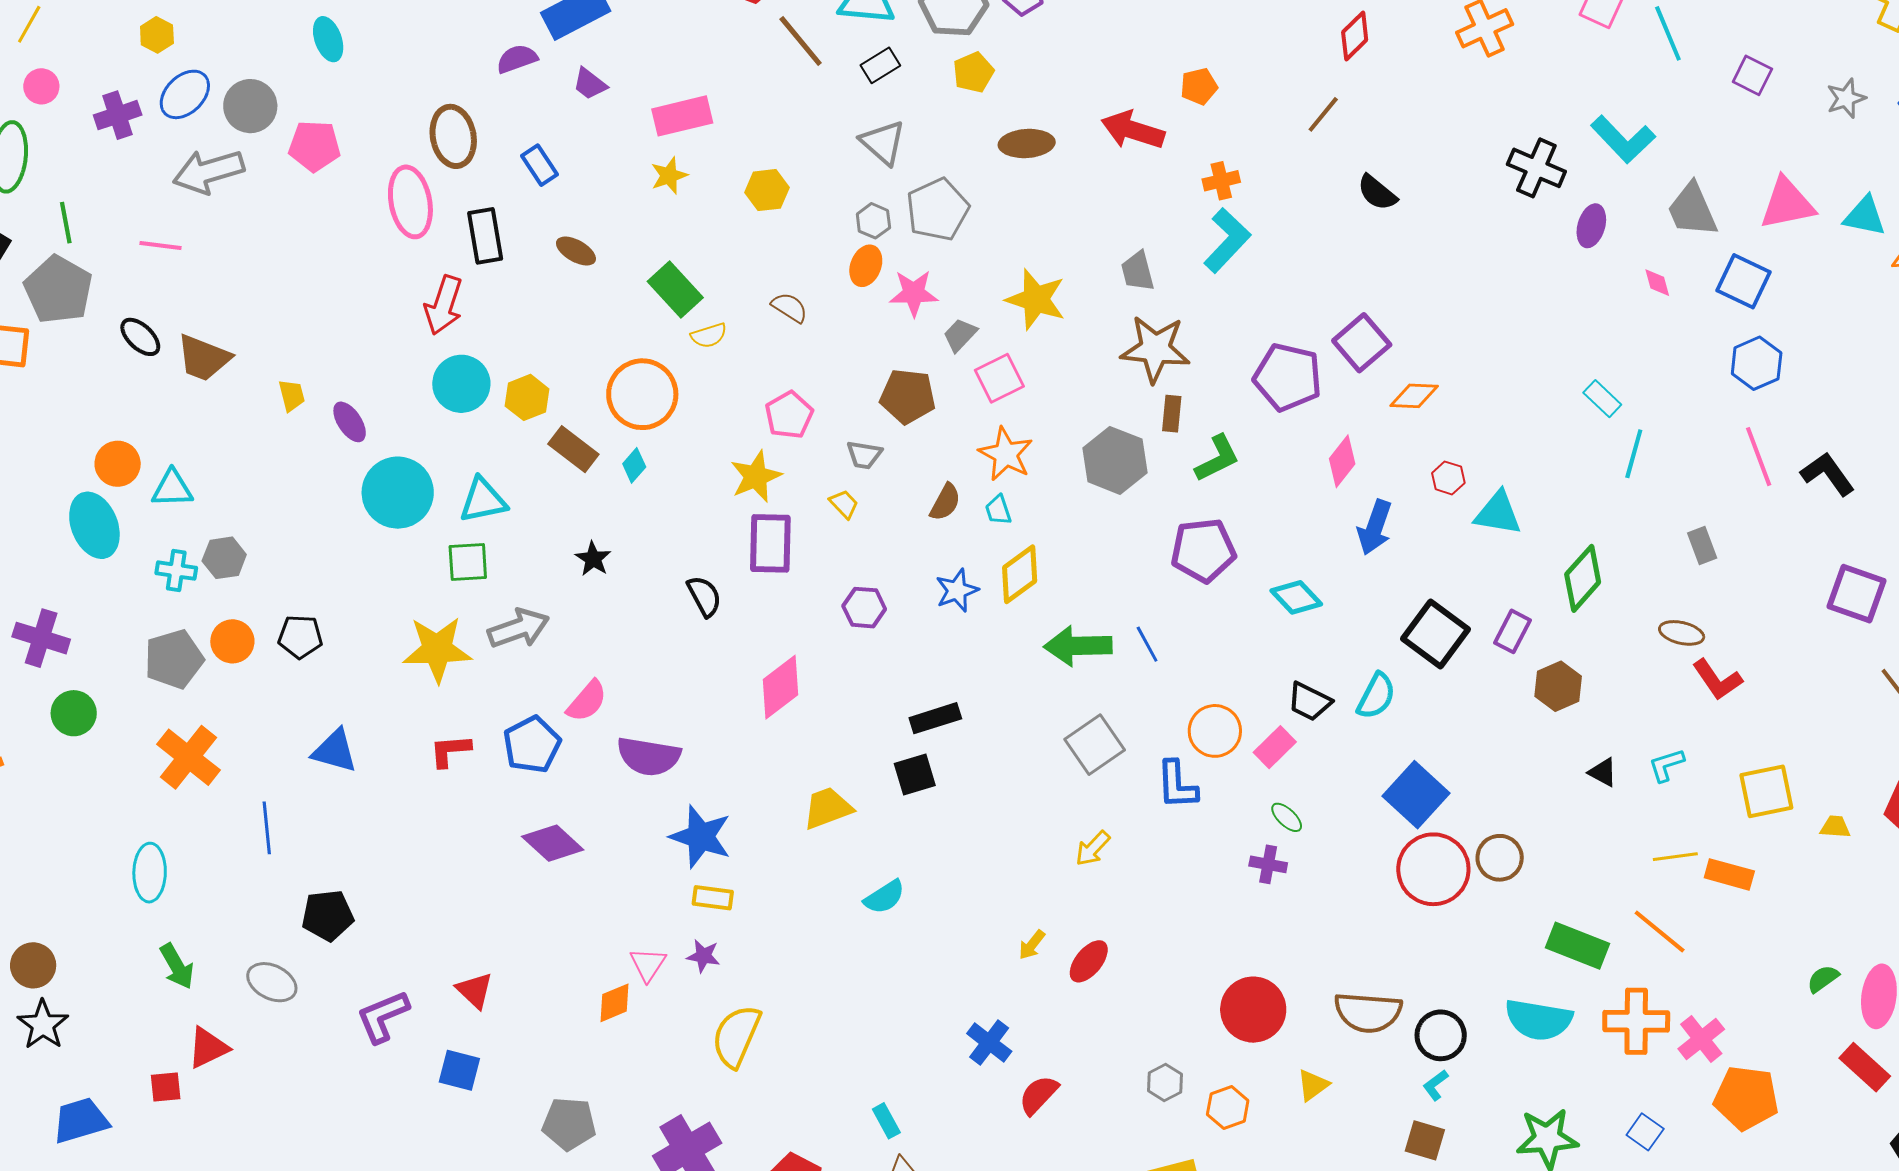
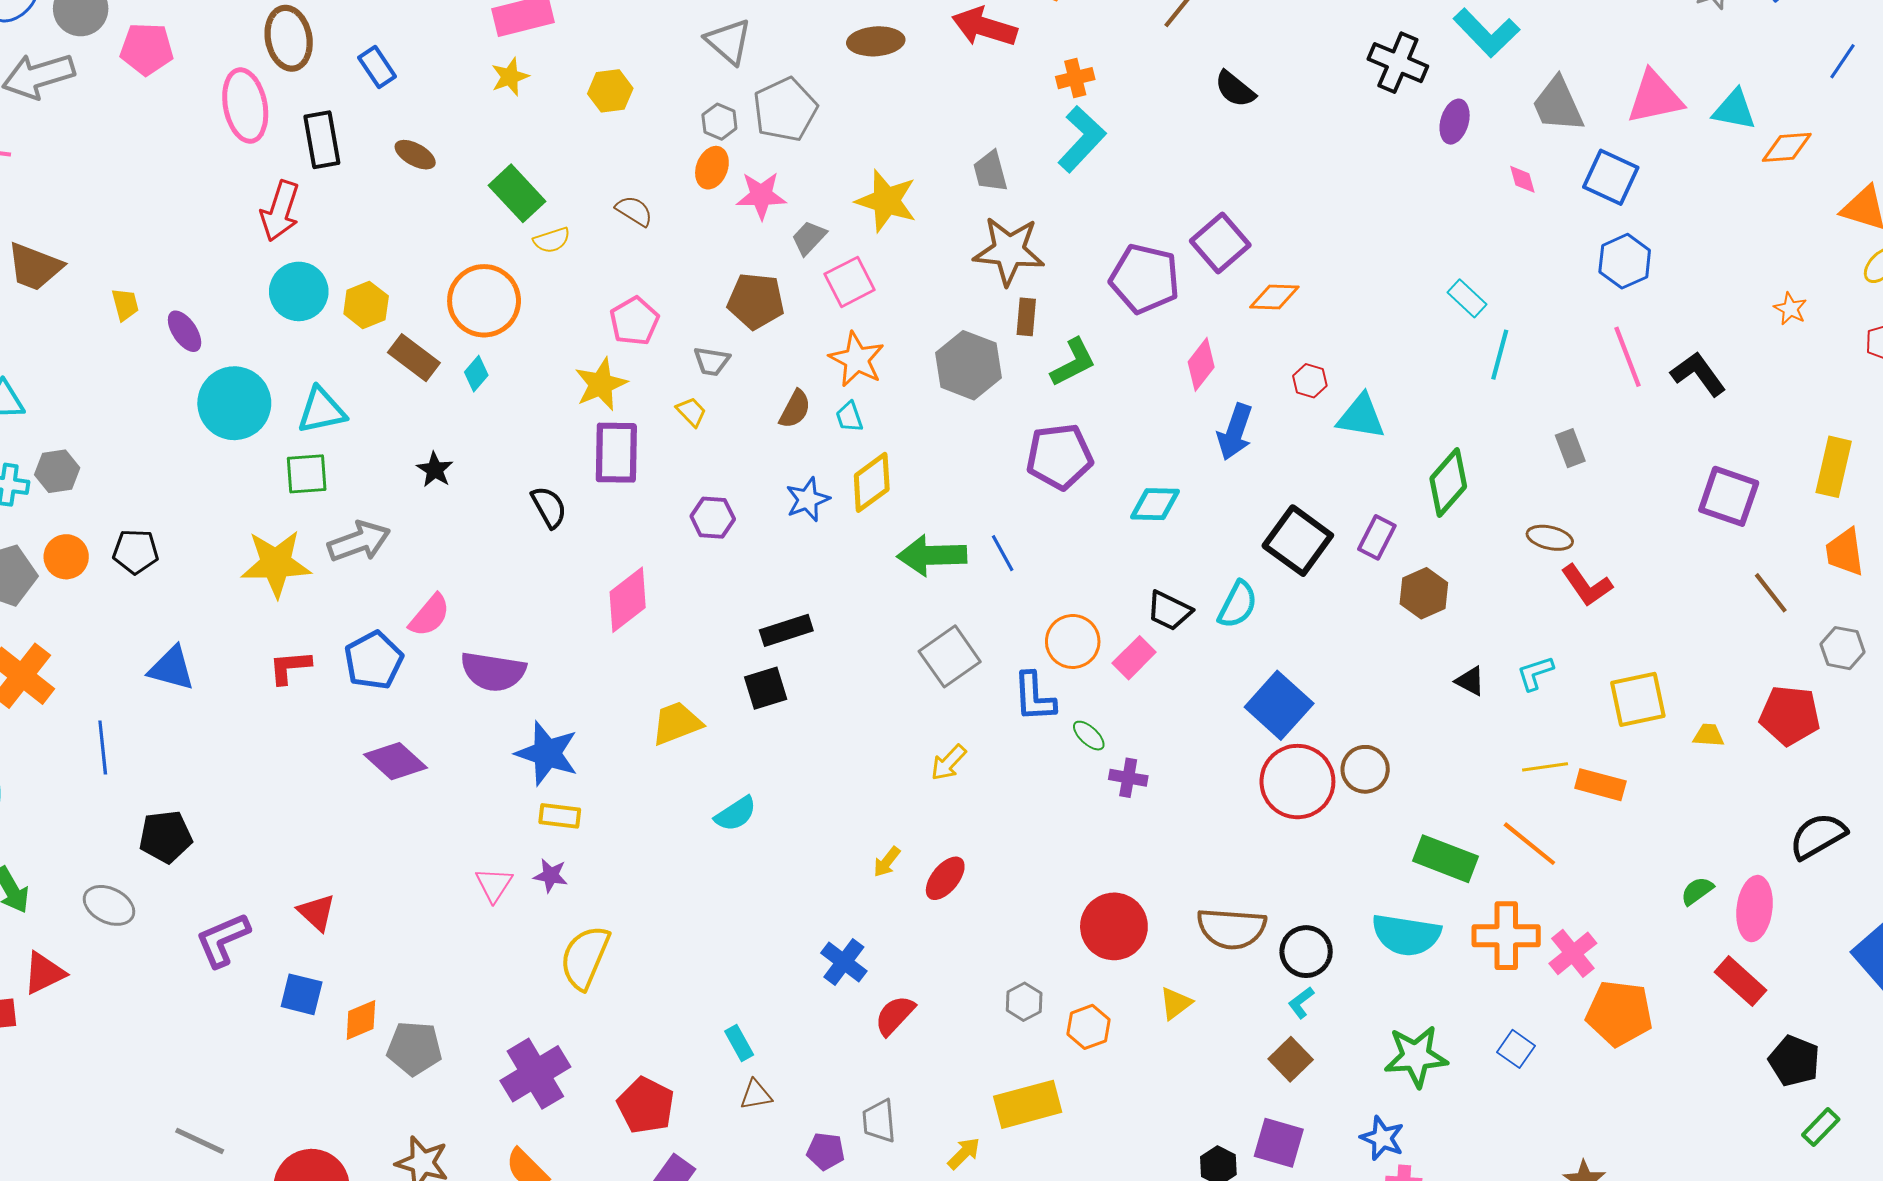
cyan diamond: (1296, 597) -> (1155, 504), turned -45
green ellipse: (1287, 817) -> (1089, 736), moved
orange diamond: (615, 1003) -> (361, 1020), moved
brown square: (1425, 1140) -> (1291, 1059), turned 30

